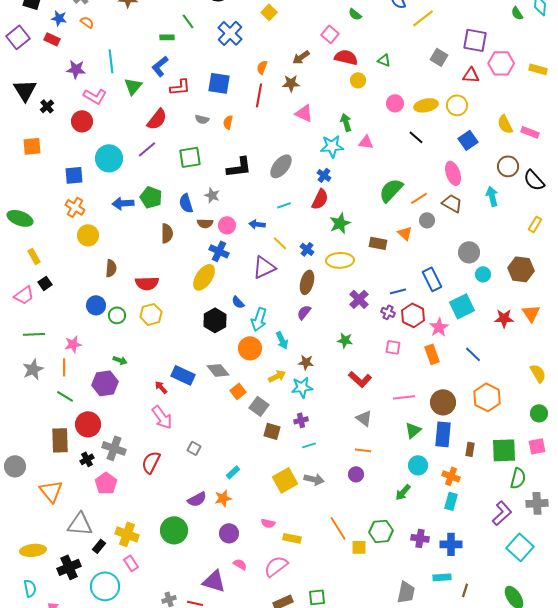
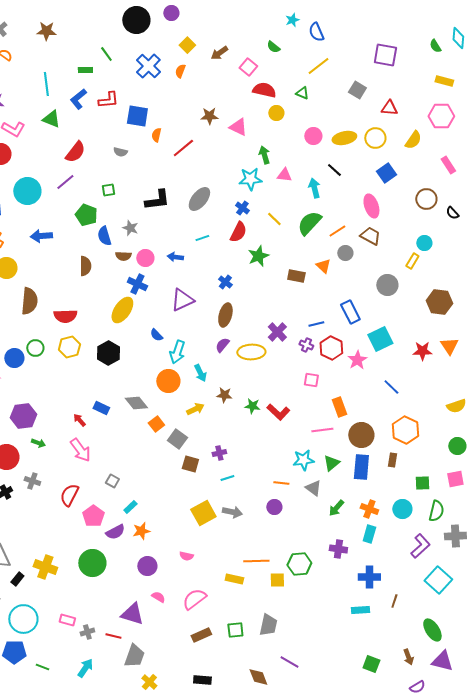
yellow line: (423, 18) -> (318, 66), moved
purple square: (475, 40) -> (385, 55), moved
brown arrow: (301, 57) -> (219, 53), moved
cyan line: (111, 61) -> (46, 84), moved
pink hexagon: (501, 63) -> (441, 116), moved
orange semicircle: (262, 67) -> (180, 71), moved
yellow rectangle: (538, 69) -> (444, 81), moved
green triangle: (133, 86) -> (51, 119), turned -48
red L-shape: (180, 87) -> (108, 100), moved
red line: (259, 95) -> (183, 148), moved, turned 40
pink triangle: (304, 113) -> (238, 127), moved
orange semicircle: (228, 122) -> (156, 135), moved
yellow semicircle: (505, 124) -> (413, 140), moved, turned -120
pink rectangle: (530, 132) -> (448, 165), turned 36
green square: (190, 157) -> (108, 190), size x0.6
black semicircle: (534, 180) -> (452, 213), size x0.6
cyan arrow: (492, 196) -> (314, 188), moved
green pentagon: (151, 197) -> (86, 215), moved
yellow rectangle: (535, 224) -> (412, 261), moved
yellow line: (280, 243) -> (274, 219), moved
yellow ellipse: (340, 260) -> (251, 352), moved
brown semicircle: (111, 268) -> (29, 301), size x1.5
cyan circle: (483, 274) -> (424, 243), moved
blue circle: (96, 305) -> (14, 358), moved
black hexagon: (215, 320) -> (108, 353), moved
green star: (345, 340) -> (252, 406), moved
orange rectangle: (432, 354) -> (339, 407), moved
green arrow: (120, 360) -> (38, 443), moved
yellow semicircle: (538, 373) -> (456, 406), turned 102
blue rectangle: (183, 375) -> (101, 408), size x0.7
cyan star: (302, 387) -> (303, 460), moved
gray triangle: (364, 418) -> (313, 488), moved
gray cross: (114, 448) -> (32, 481), size x0.7
brown rectangle: (470, 449) -> (392, 460), moved
green square: (504, 450) -> (422, 483), size x0.6
cyan circle: (418, 465) -> (402, 509), moved
cyan rectangle: (233, 472) -> (130, 507), moved
pink pentagon: (106, 483) -> (93, 516), moved
green arrow: (403, 492) -> (336, 508), moved
orange line: (338, 528) -> (256, 561), turned -60
yellow rectangle: (292, 538) -> (234, 579), moved
purple cross: (420, 538) -> (338, 549), moved
pink rectangle: (131, 563) -> (67, 620), moved, turned -42
brown line: (465, 590) -> (394, 601), moved
gray trapezoid: (406, 592) -> (268, 625), moved

